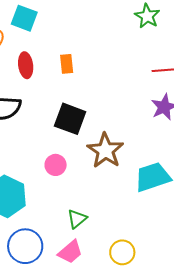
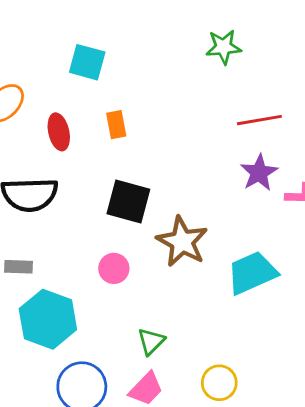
green star: (147, 16) -> (224, 47), turned -30
cyan square: (24, 18) -> (87, 62), moved

